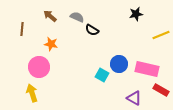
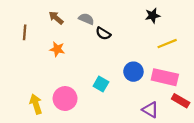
yellow line: (161, 35) -> (167, 44), moved
pink circle: (39, 67) -> (65, 99), moved
cyan square: (102, 75) -> (101, 84), moved

